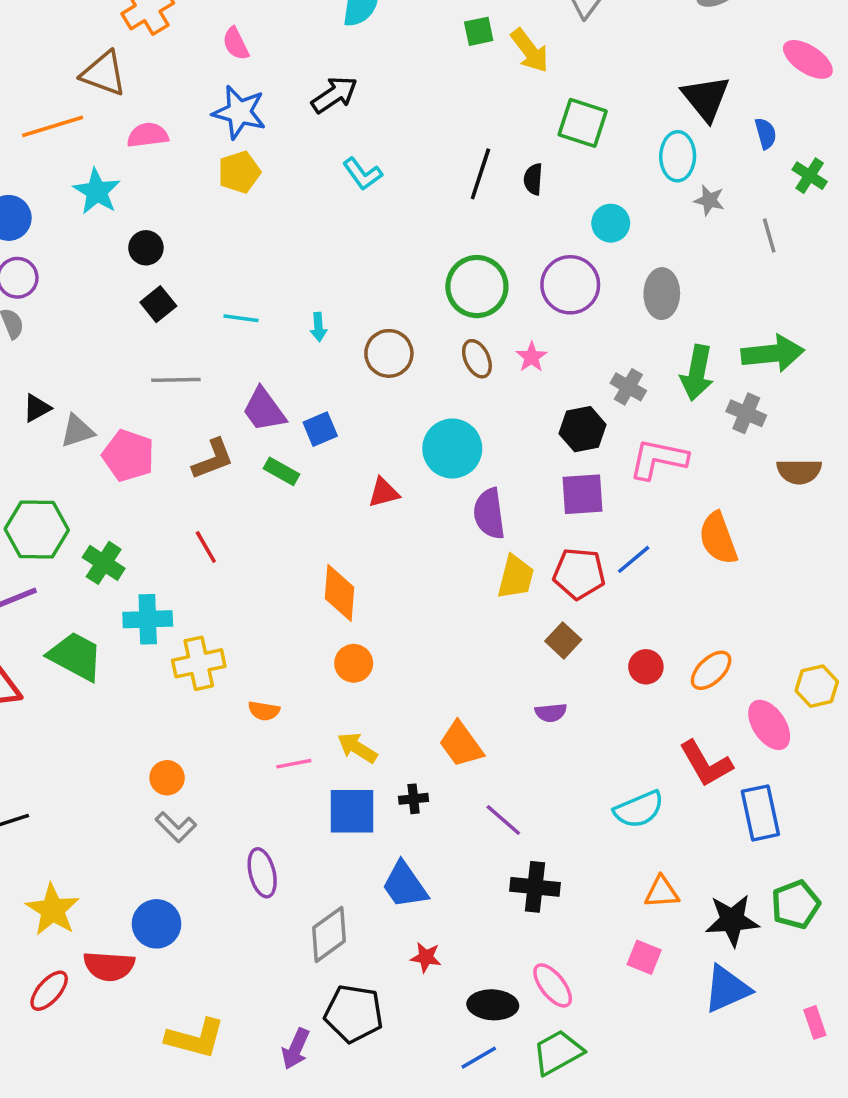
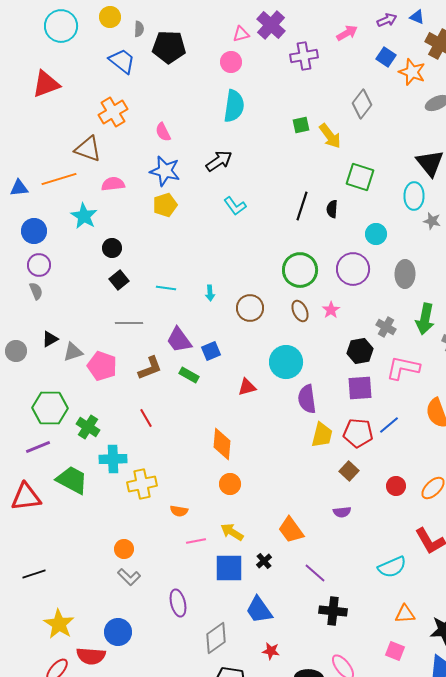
black cross: (414, 799) -> (264, 561), turned -35

